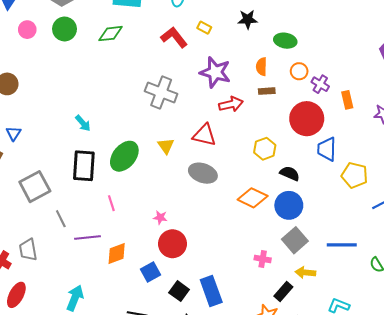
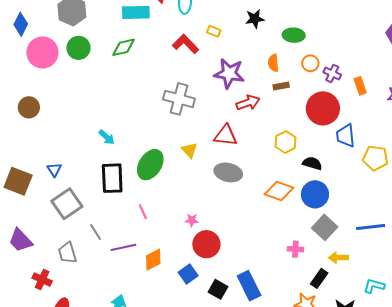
pink circle: (27, 30) -> (42, 52), size x1.8
blue triangle: (13, 133) -> (54, 170), moved
gray trapezoid: (28, 250) -> (67, 253), moved

